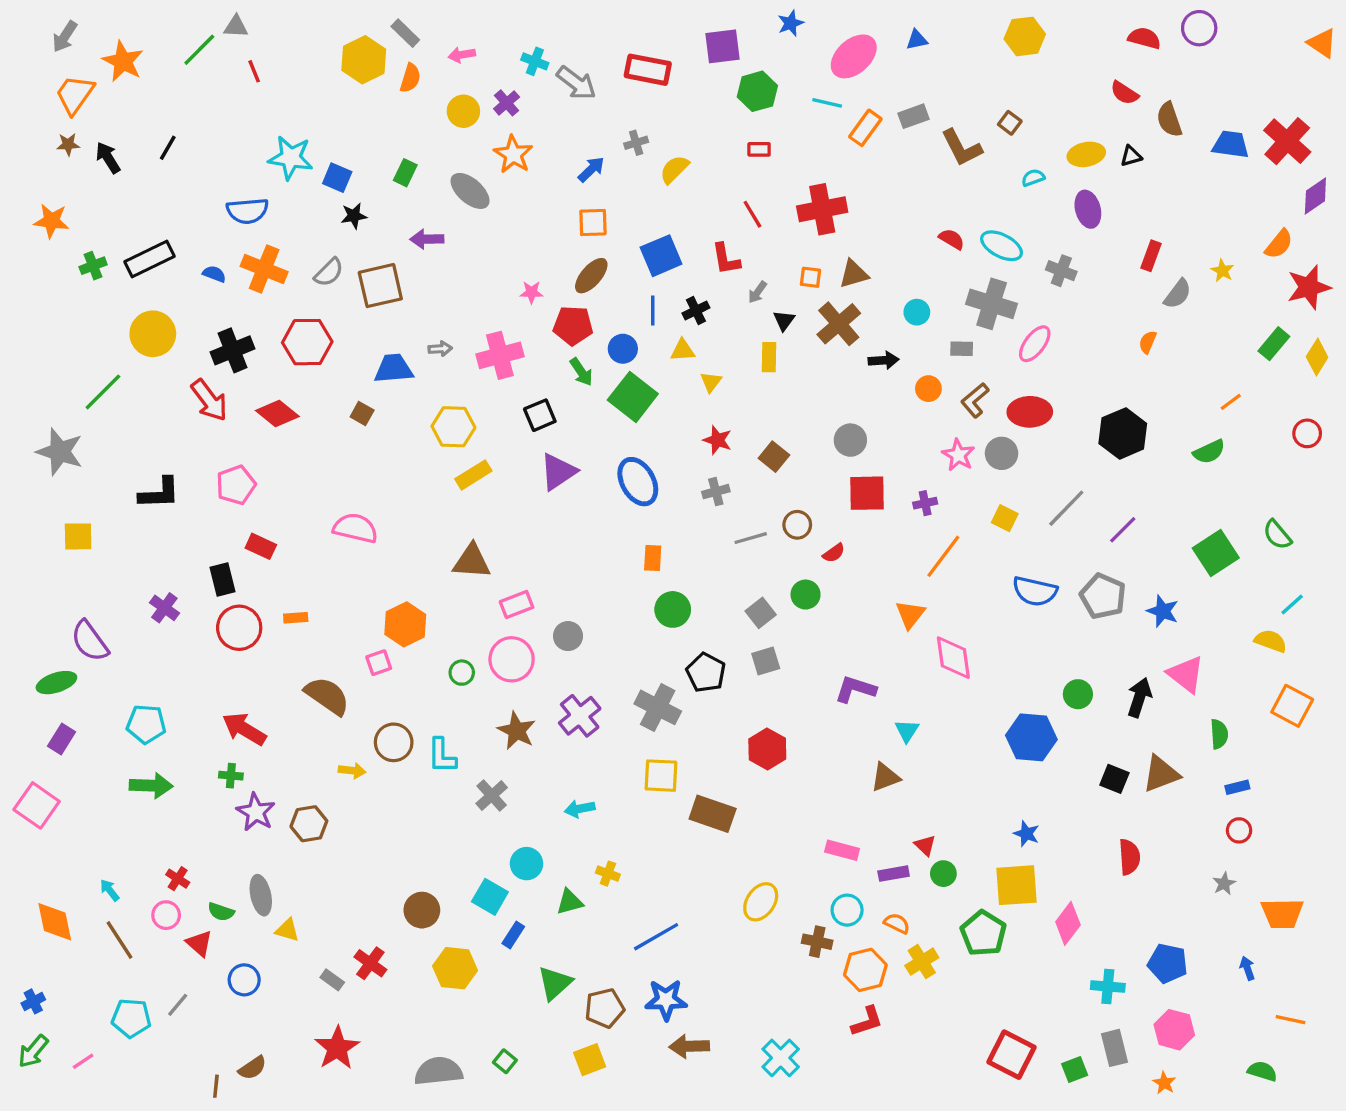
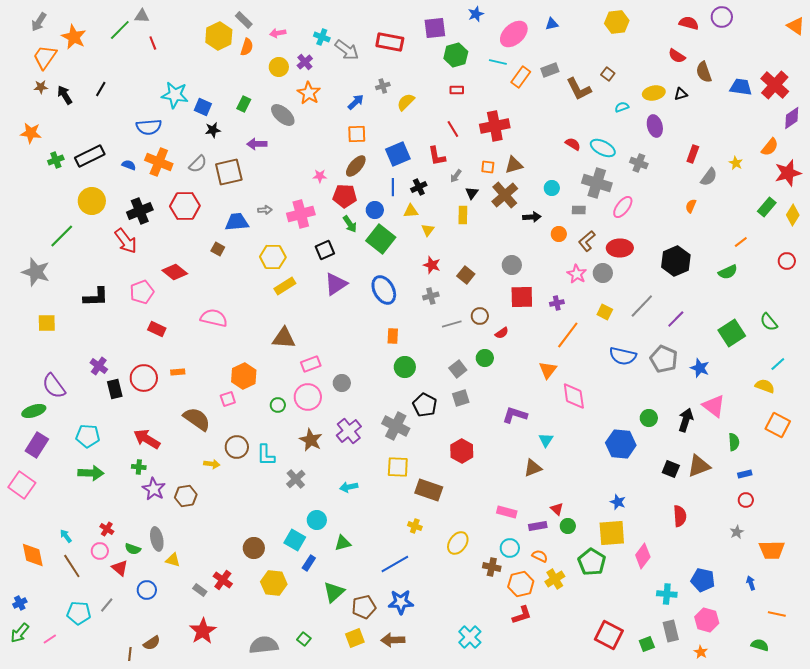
red diamond: (277, 413) -> (175, 272), moved
black rectangle: (223, 580) -> (115, 389), moved
purple rectangle: (61, 739) -> (37, 445), size x1.4
yellow cross: (608, 874) -> (415, 526), moved
brown arrow: (689, 1046) -> (393, 640), moved

